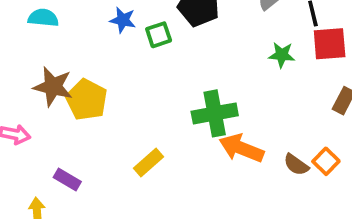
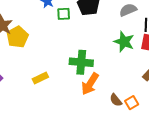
green star: (282, 55) -> (124, 42), size x1.5
orange arrow: (241, 148) -> (90, 84), turned -95

